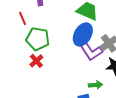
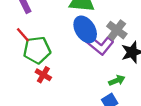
red line: (23, 18) -> (23, 35), moved
blue ellipse: (83, 34) -> (85, 29), turned -45

